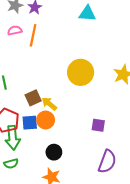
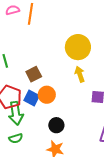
yellow arrow: (49, 104) -> (80, 74), moved, turned 35
blue square: (30, 123) -> (32, 98), turned 35

